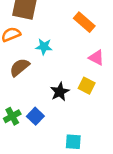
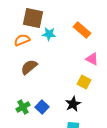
cyan star: (44, 47) -> (49, 34), moved
black star: (60, 92) -> (73, 104), moved

